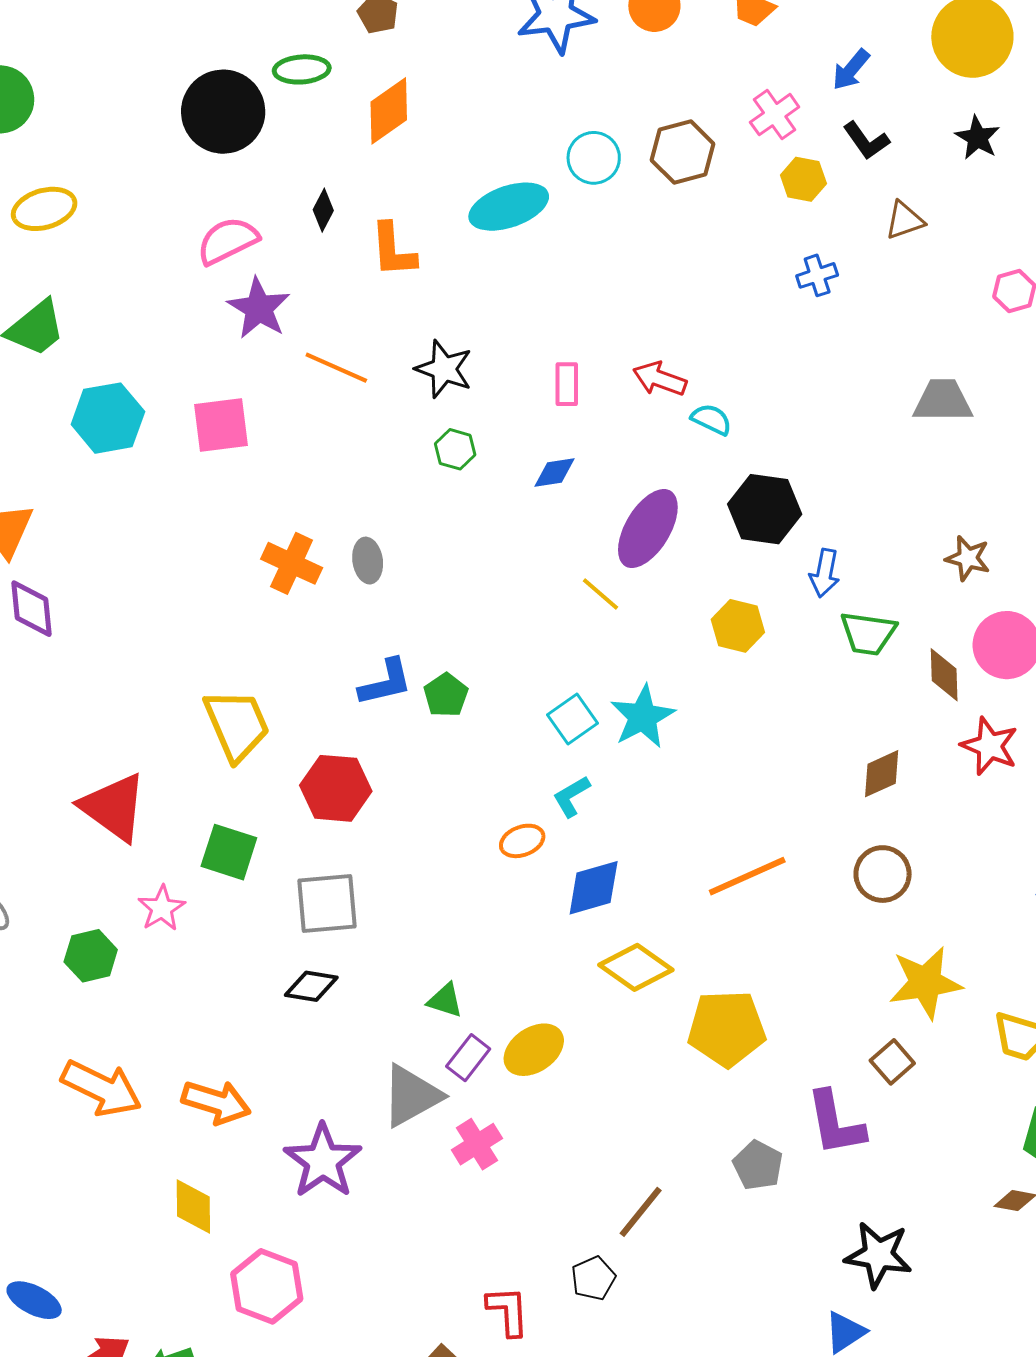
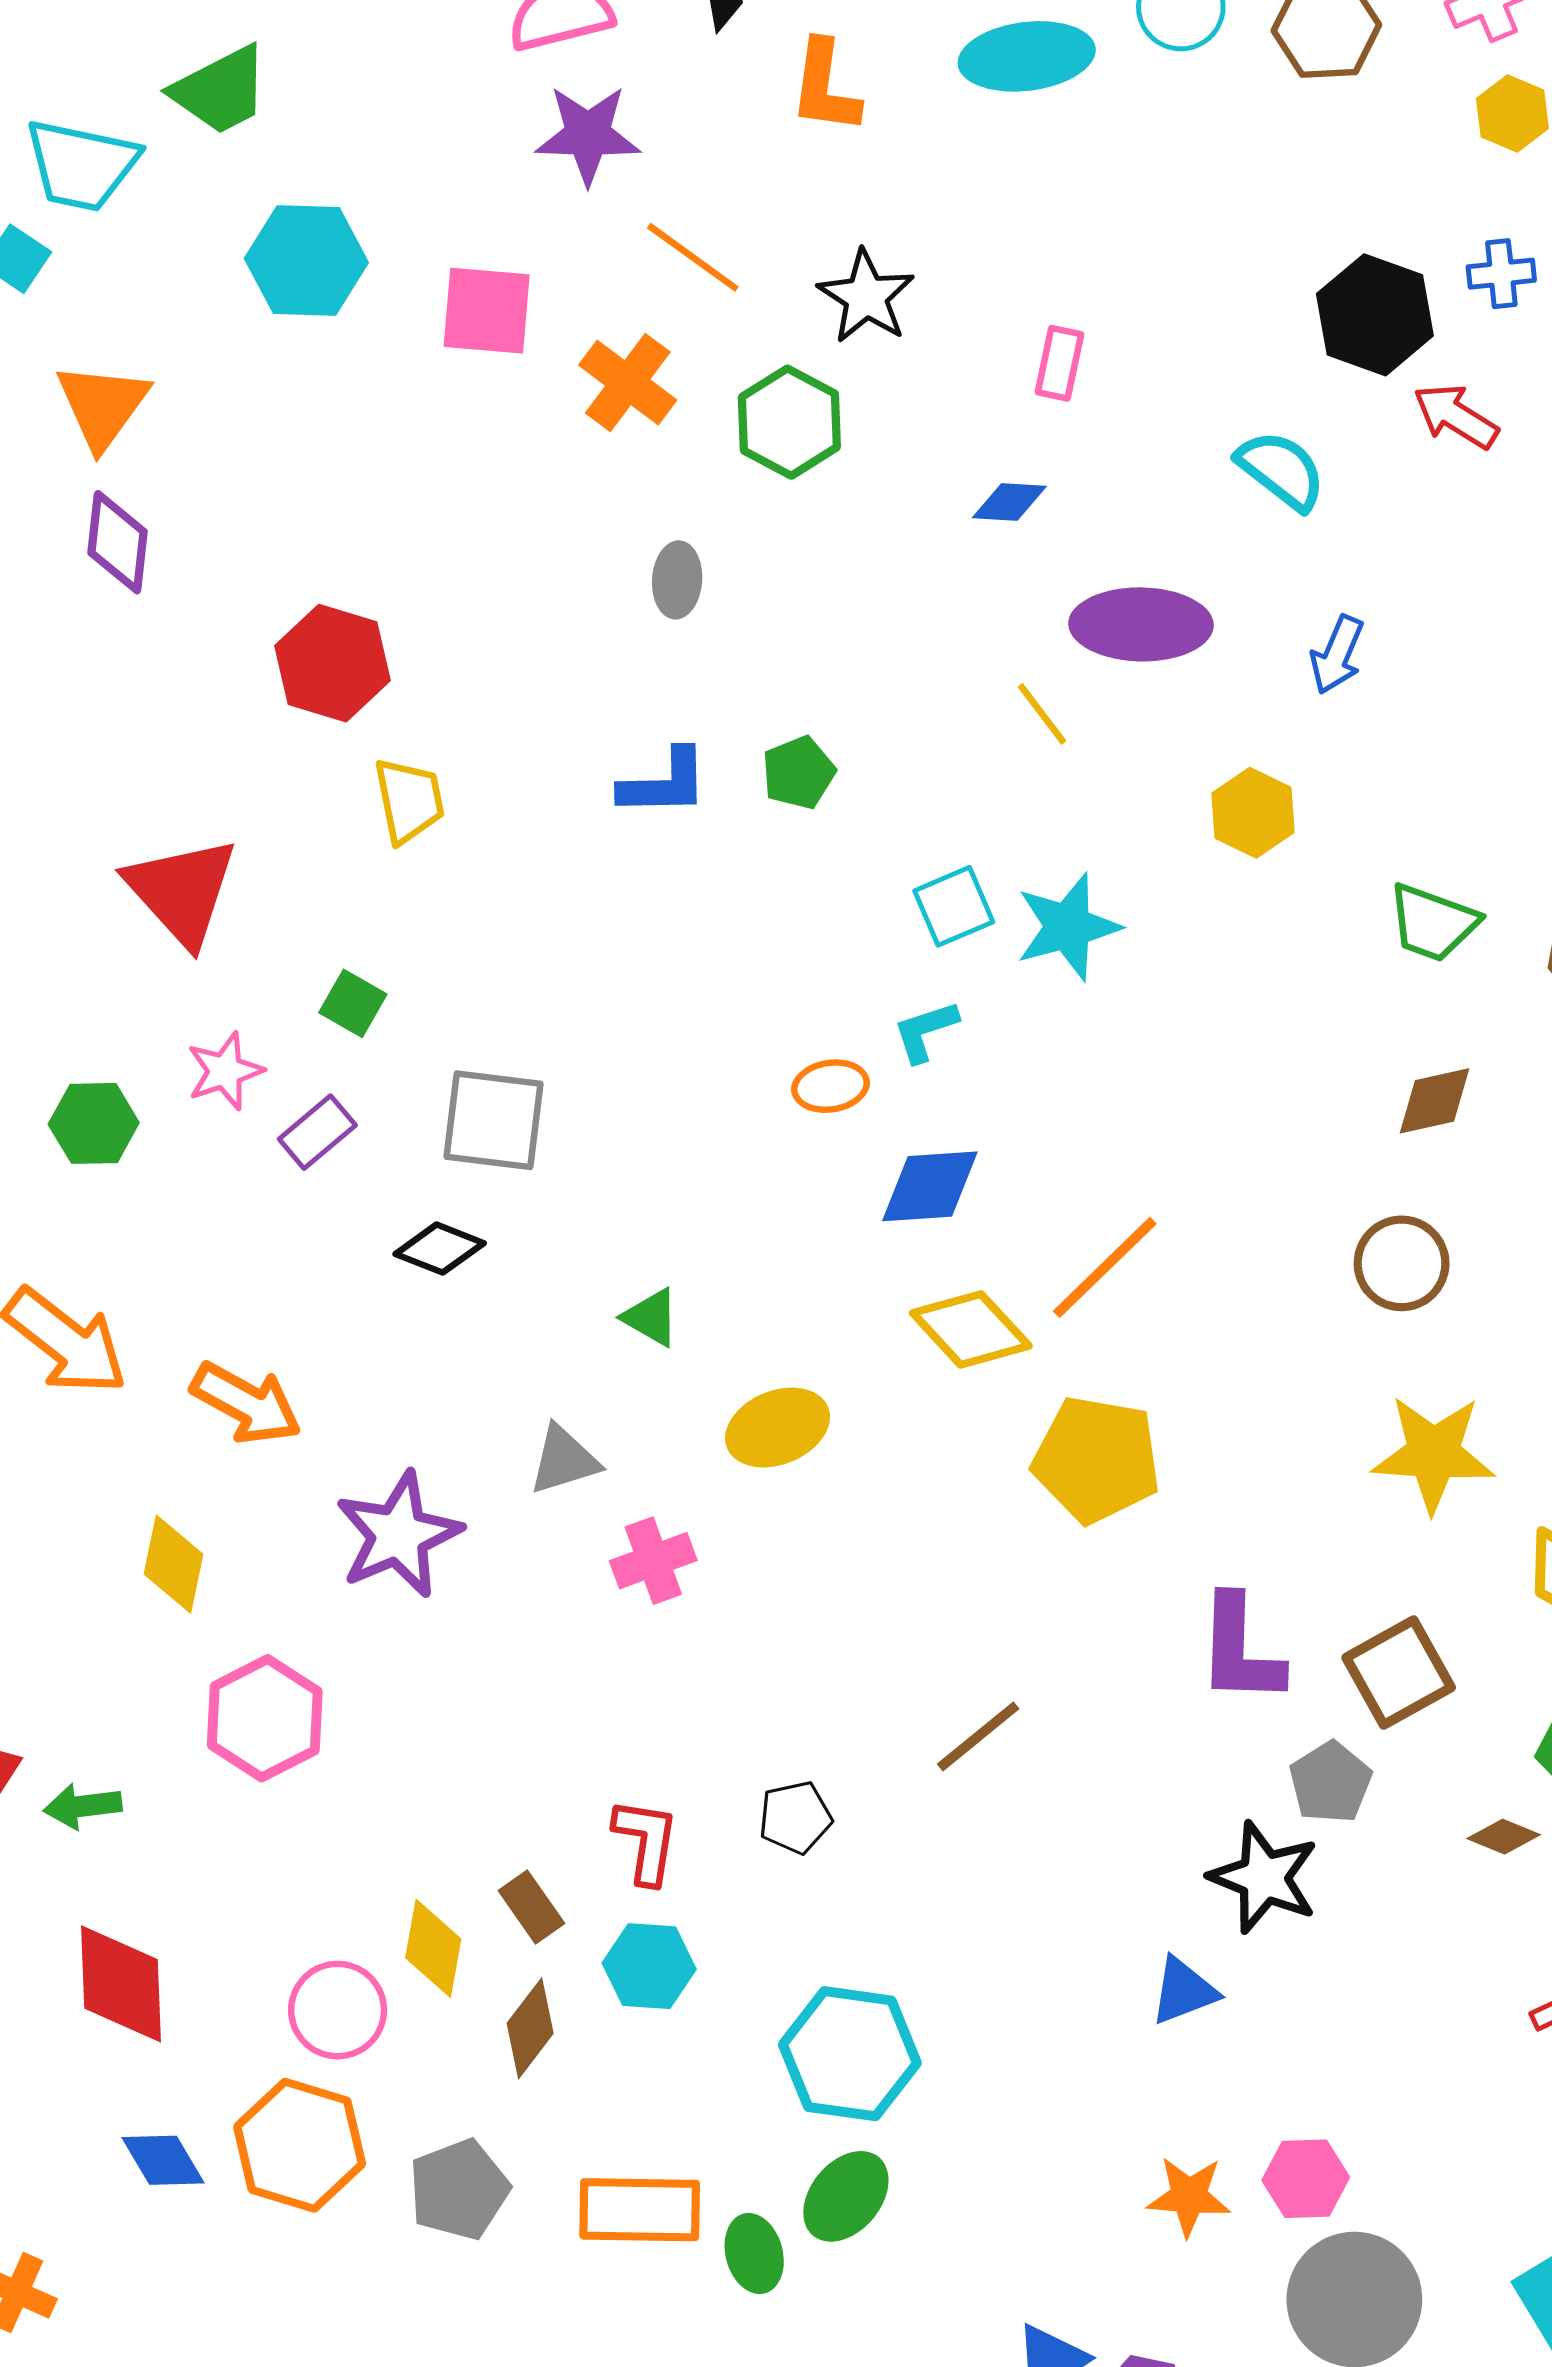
purple star: (259, 308) -> (588, 135), turned 30
red arrow: (660, 379) -> (1456, 416), moved
cyan semicircle: (711, 419) -> (1281, 470), size x1.4
green hexagon: (455, 449) -> (789, 422), moved, size x1.6
black hexagon: (765, 509) -> (1375, 315), moved
purple ellipse: (648, 529) -> (1141, 624), turned 48
orange cross: (292, 563) -> (628, 383), moved
blue arrow: (825, 573) -> (1337, 655), moved
green trapezoid: (868, 633) -> (1433, 923), moved
green pentagon: (446, 695) -> (799, 773), moved
yellow trapezoid: (237, 725) -> (409, 800), size x0.7
red hexagon: (336, 788) -> (333, 663), moved
green square: (229, 852) -> (353, 1003), size x0.7
orange line: (747, 876) -> (1105, 1267), moved, turned -32
purple rectangle: (468, 1058) -> (317, 1132), moved
brown square: (892, 1062) -> (1399, 1672), moved, size x1.5
gray triangle: (411, 1096) -> (564, 1460), size x0.7
gray pentagon: (758, 1165) -> (1330, 1782), moved
brown line: (641, 1212) -> (978, 1736), moved

